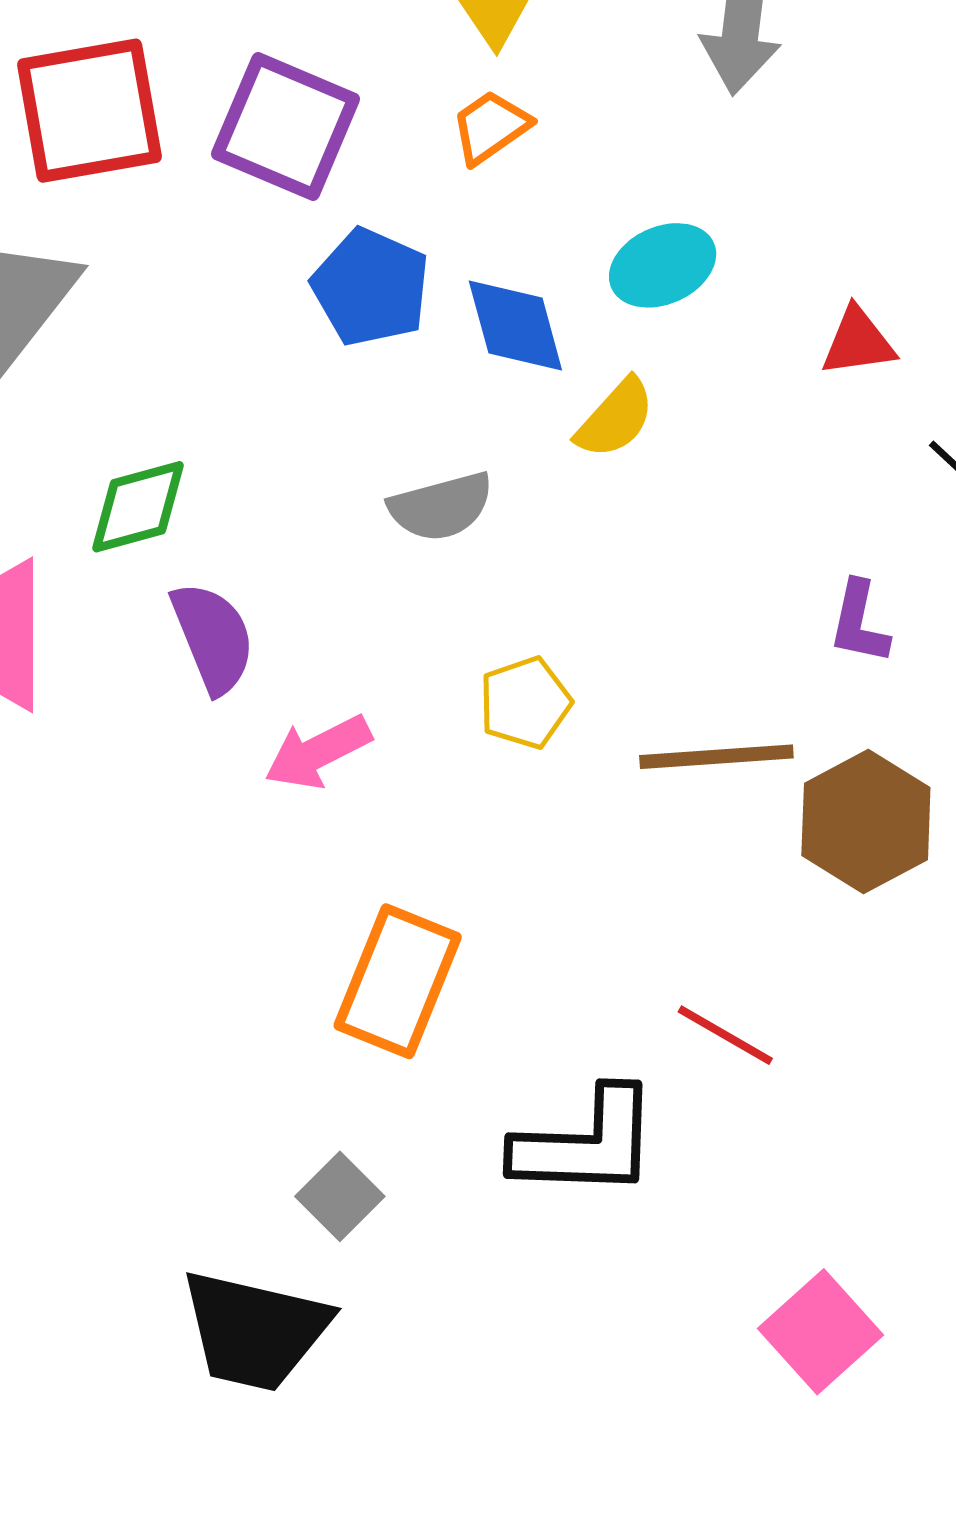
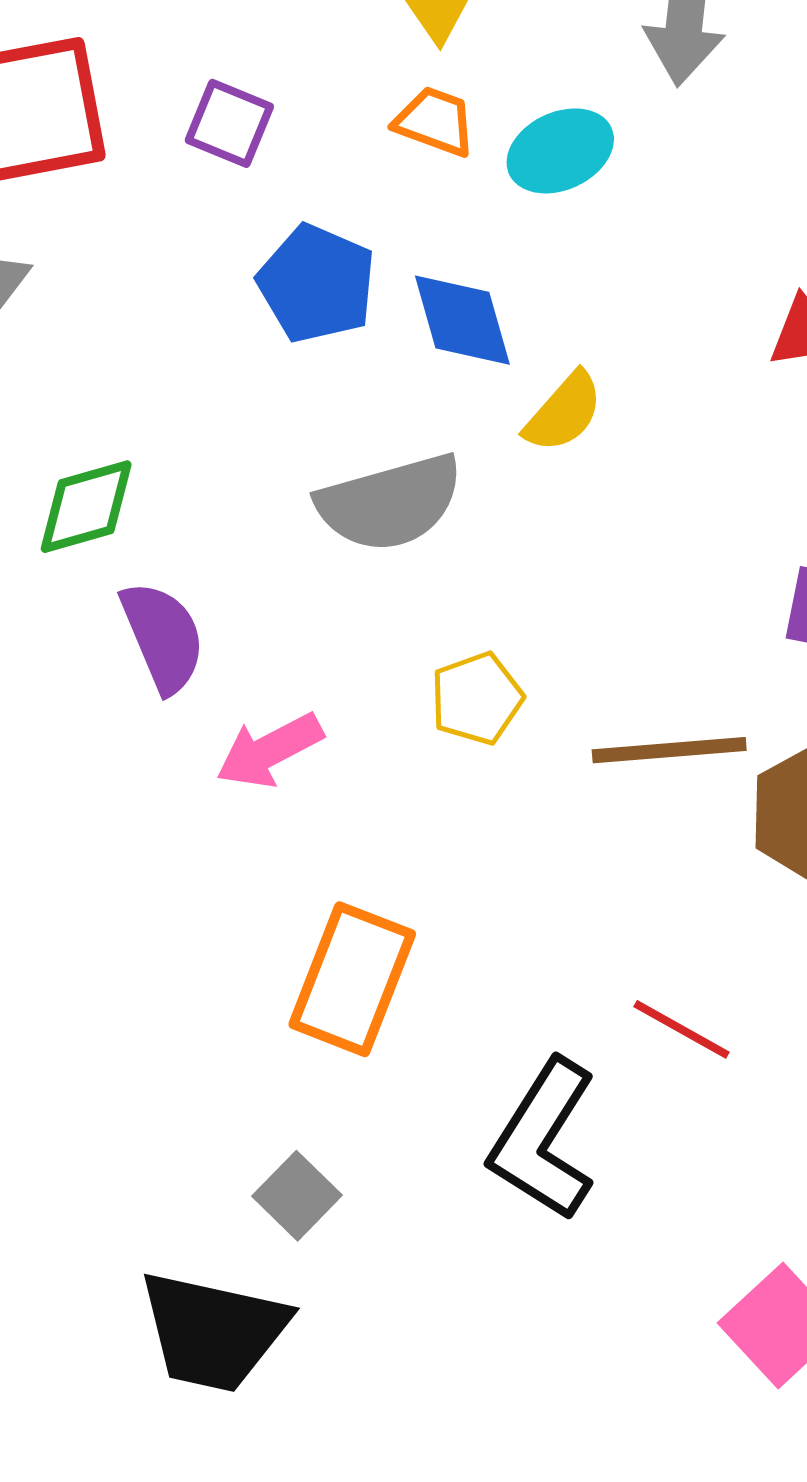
purple square: (286, 126) -> (229, 123), size x0.6
orange trapezoid: (491, 127) -> (435, 121), turned 56
cyan ellipse: (663, 265) -> (560, 151), moved
gray semicircle: (441, 507) -> (390, 503), size x1.4
black L-shape: (586, 1144) -> (543, 1140), turned 121

